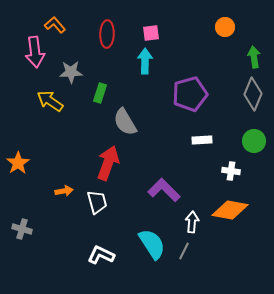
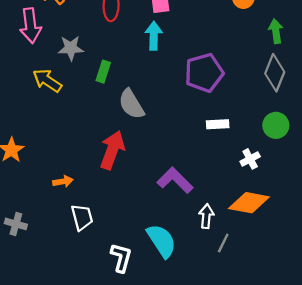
white cross: (231, 171) -> (250, 159), turned -36
white trapezoid: (97, 202) -> (82, 217), moved
gray line: (184, 251) -> (223, 243), moved
white L-shape: (101, 255) -> (121, 258), moved, turned 80

